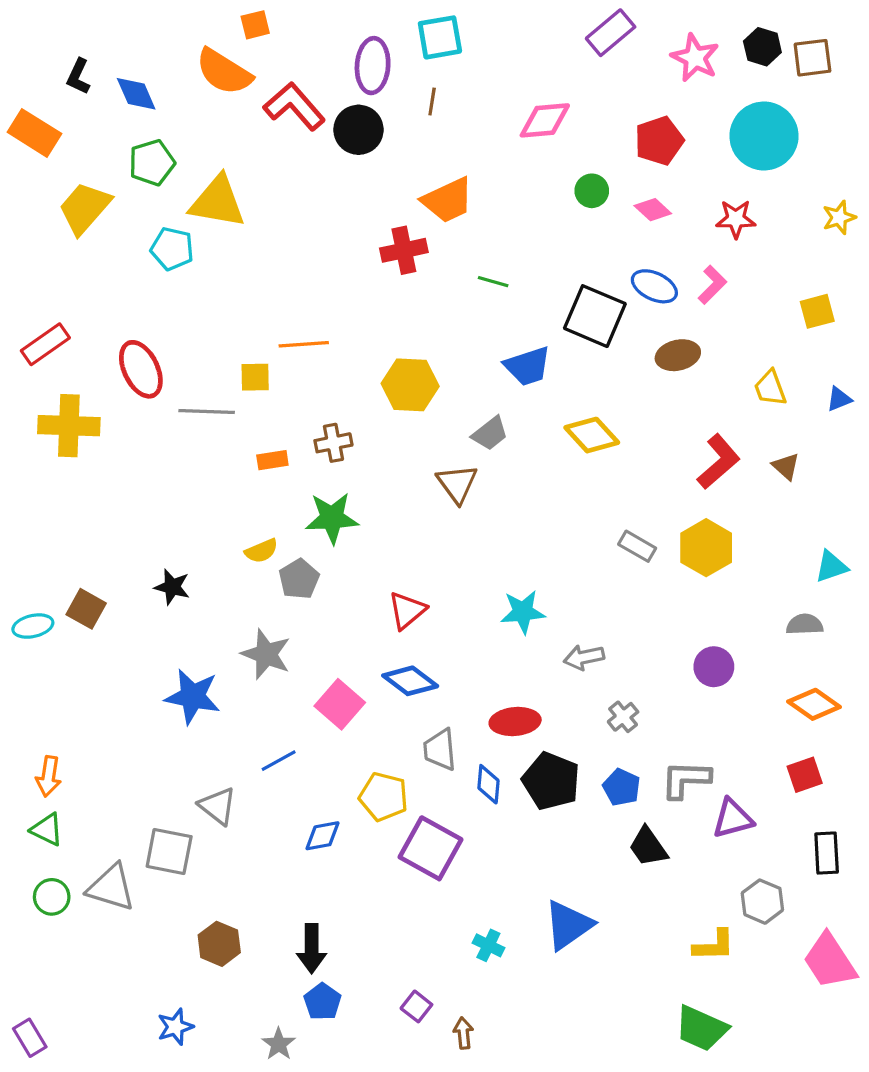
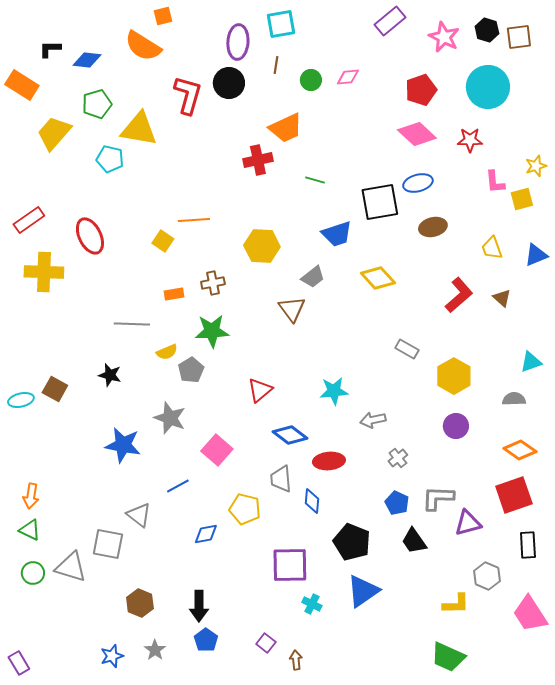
black L-shape: (78, 77) -> (50, 49), turned 65
blue diamond: (136, 94) -> (87, 60), turned -60
red L-shape: (294, 106) -> (188, 95), moved, turned 57
pink diamond: (545, 120) -> (348, 77), size x0.7
green circle: (592, 191) -> (311, 80), moved
pink diamond: (653, 210) -> (417, 134), size x1.6
yellow star: (839, 217) -> (536, 166), moved
pink L-shape: (712, 285) -> (495, 182), moved, turned 130
blue ellipse: (654, 286) -> (418, 183), turned -40
black square: (595, 316) -> (380, 202), turned -33
yellow square: (255, 377) -> (163, 241), turned 35
blue triangle: (839, 399) -> (536, 255), size x1.4
gray line: (207, 412) -> (132, 324), moved
yellow hexagon: (706, 548) -> (454, 376), moved
blue diamond: (410, 681) -> (290, 435), moved
red square: (805, 775) -> (514, 495), size x1.6
black pentagon: (551, 781) -> (352, 542), moved
purple square: (431, 848) -> (290, 565), moved, turned -30
gray star: (279, 1044) -> (155, 650), moved

